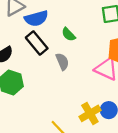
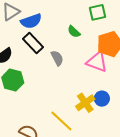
green semicircle: (69, 34) -> (74, 32), moved

